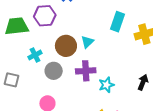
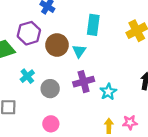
cyan rectangle: (117, 22) -> (93, 25), moved
brown circle: (66, 46) -> (57, 45), moved

